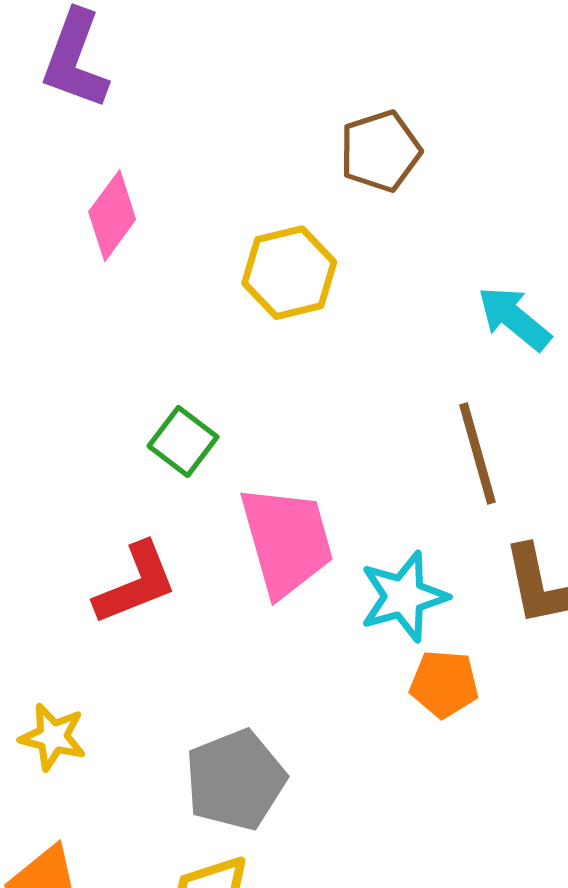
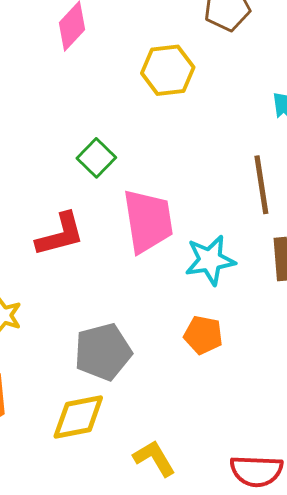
orange pentagon: (444, 684) -> (203, 335), moved

